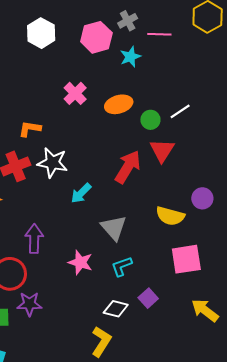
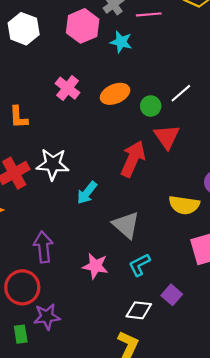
cyan star: (130, 57) -> (121, 42), turned -30
orange L-shape: (30, 129) -> (19, 117), moved, turned -95

